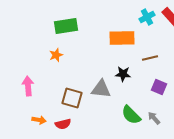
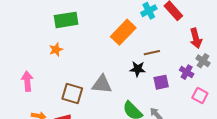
orange rectangle: (122, 38) -> (123, 32), turned -45
black star: (123, 74) -> (138, 69), moved
purple square: (159, 87) -> (161, 82), turned -35

